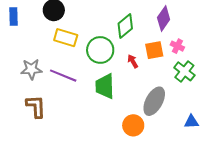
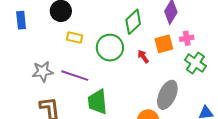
yellow rectangle: (66, 38) -> (75, 38), size x0.7
pink cross: (177, 46) -> (187, 38), turned -32
green trapezoid: (105, 86) -> (98, 102), moved

